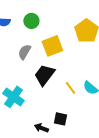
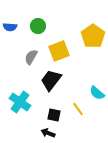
yellow line: (70, 88) -> (78, 109), moved
black square: (60, 119) -> (54, 115), moved

